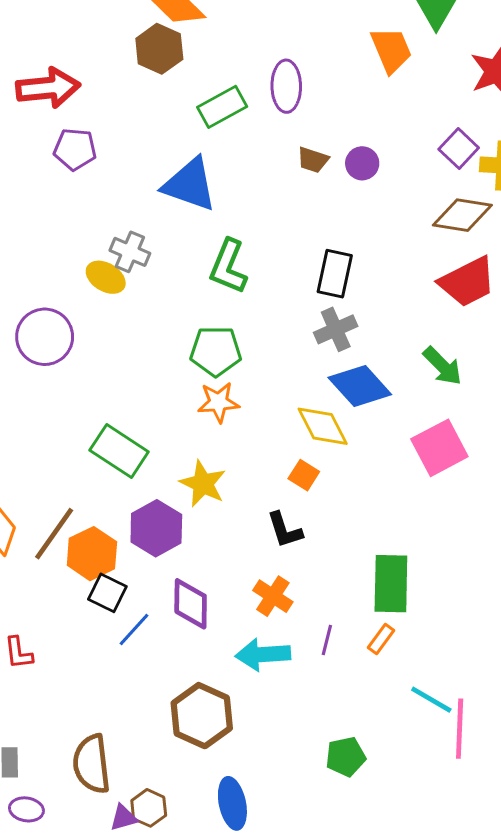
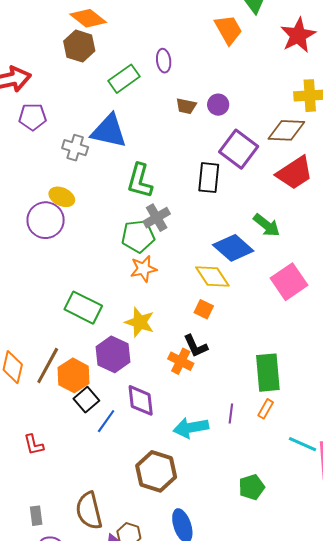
purple ellipse: (286, 86) -> (164, 61), size x0.7
purple square: (459, 148) -> (239, 149), moved, size x1.5
gray cross: (130, 252) -> (75, 148), moved
gray cross: (336, 329) -> (157, 218), moved
purple circle: (45, 337) -> (46, 220), moved
green arrow: (443, 366) -> (267, 225), moved
black square: (107, 593) -> (86, 400), turned 30
orange cross: (273, 596) -> (181, 361), moved

